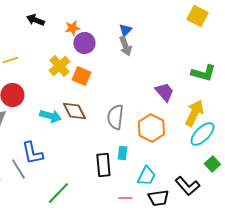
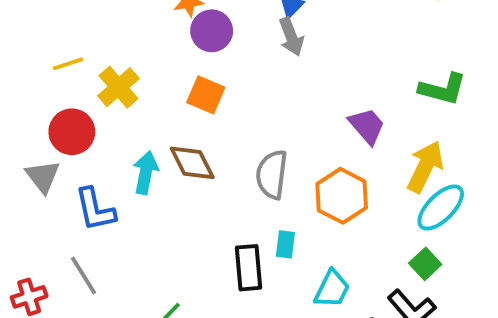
yellow cross: (59, 66) -> (118, 87), moved
cyan arrow: (50, 116) -> (146, 173), turned -95
blue L-shape: (32, 153) -> (95, 209), moved
green square: (212, 164) -> (425, 264), moved

